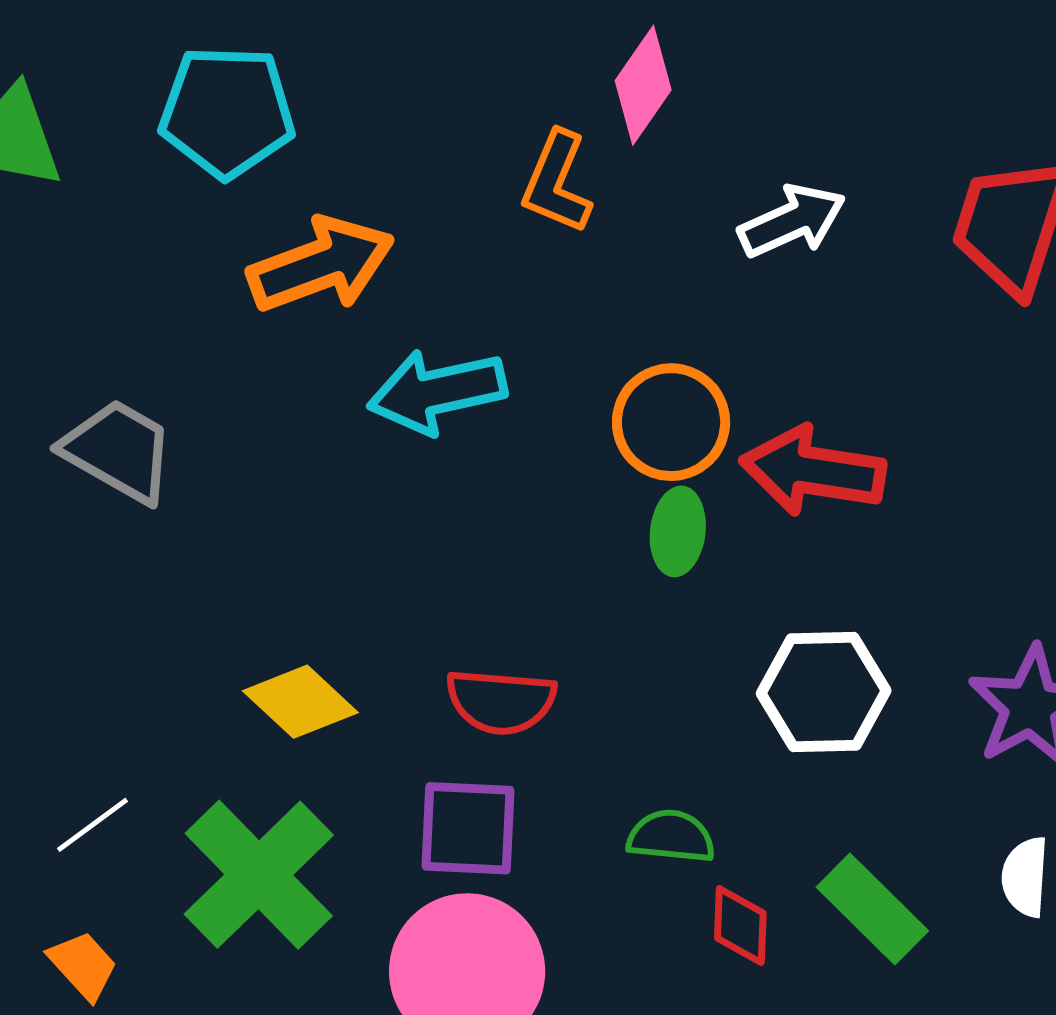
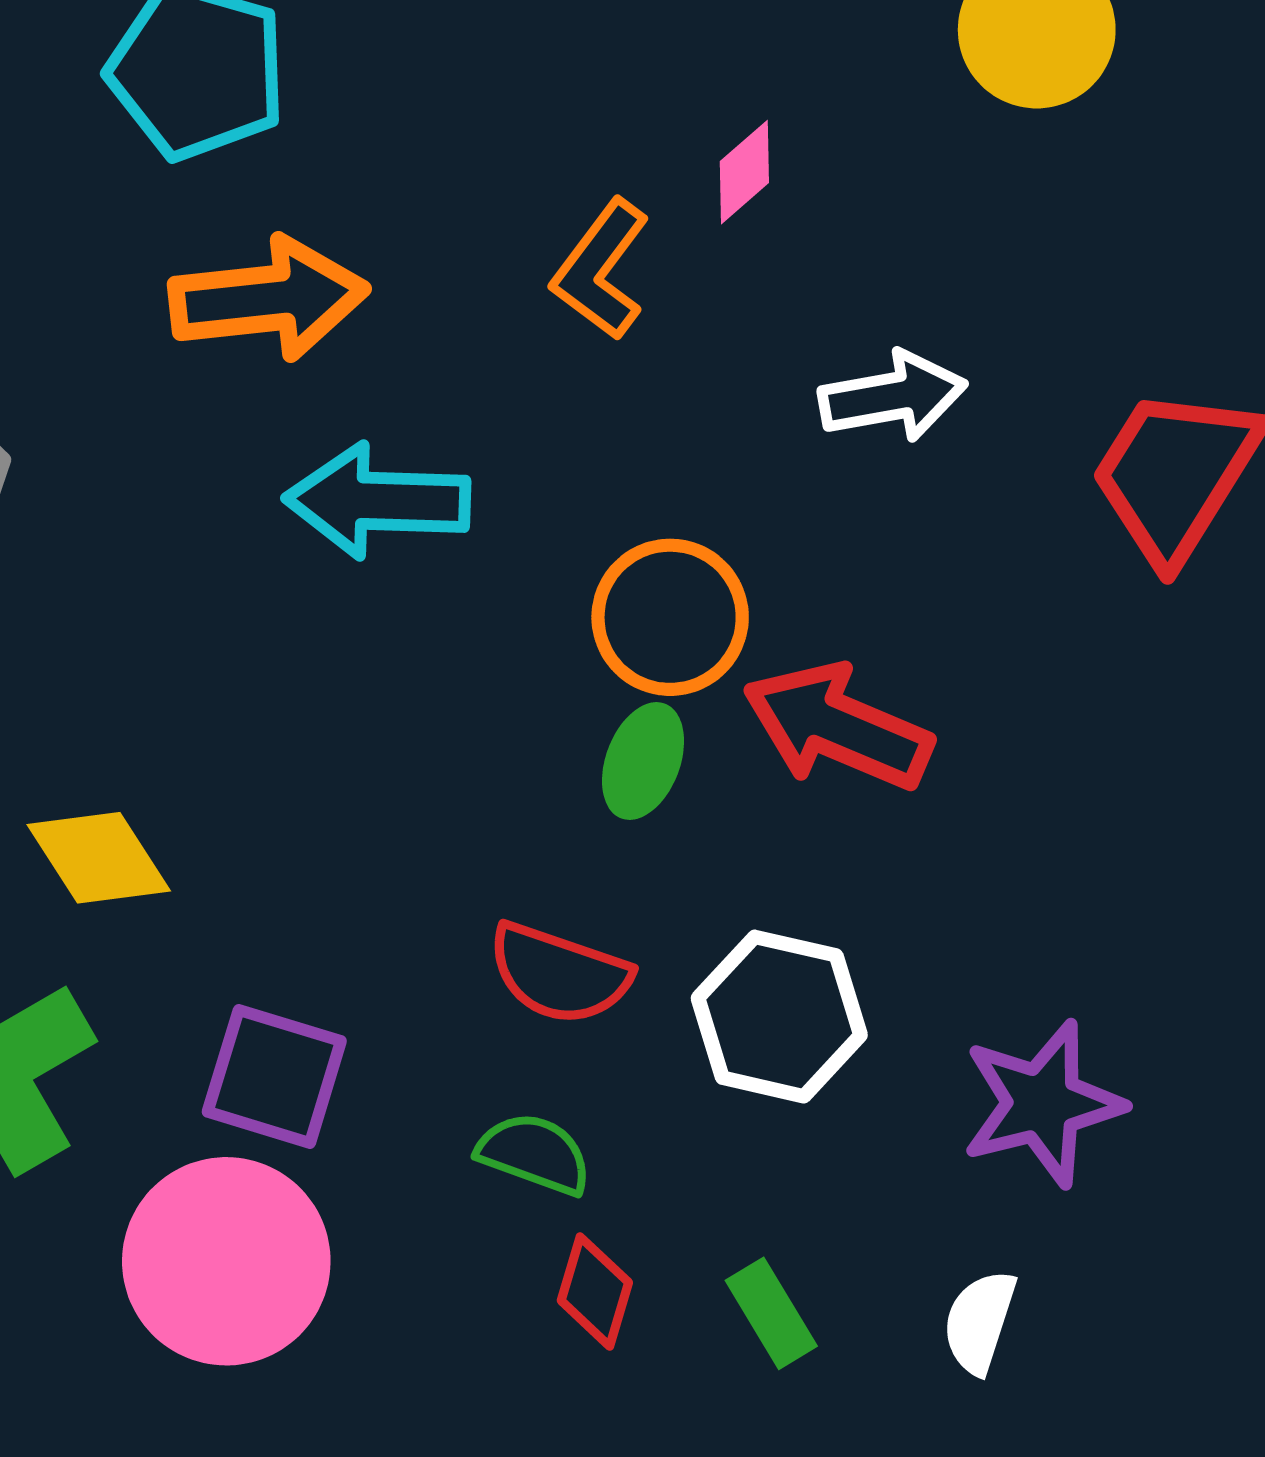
pink diamond: (643, 85) -> (744, 172), size x0.7
red semicircle: (501, 701) -> (559, 974), moved
green rectangle: (872, 909) -> (771, 1313), size x0.7

